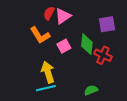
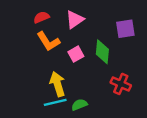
red semicircle: (49, 13) -> (41, 17), moved, turned 40
red cross: (103, 55) -> (121, 84), moved
green semicircle: (91, 90) -> (79, 105), moved

